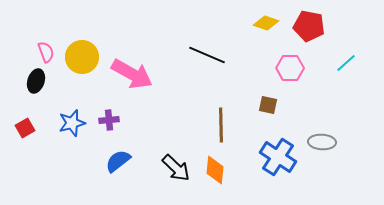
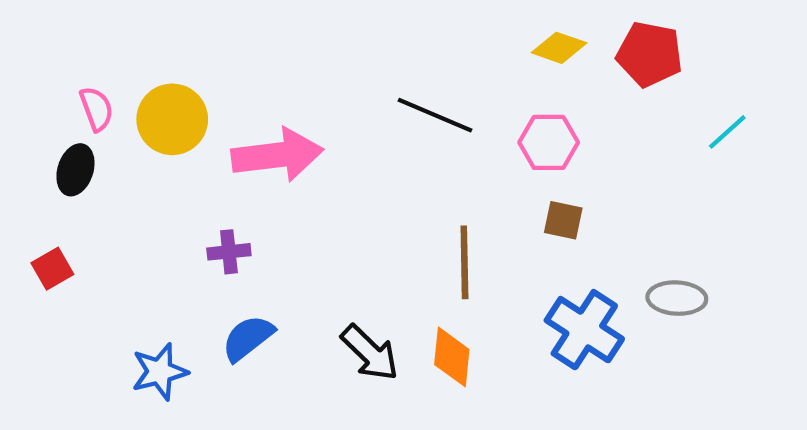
pink hexagon: (290, 68) -> (549, 142), moved
pink arrow: (132, 74) -> (277, 155), turned -36
blue star: (72, 123) -> (160, 372), moved

